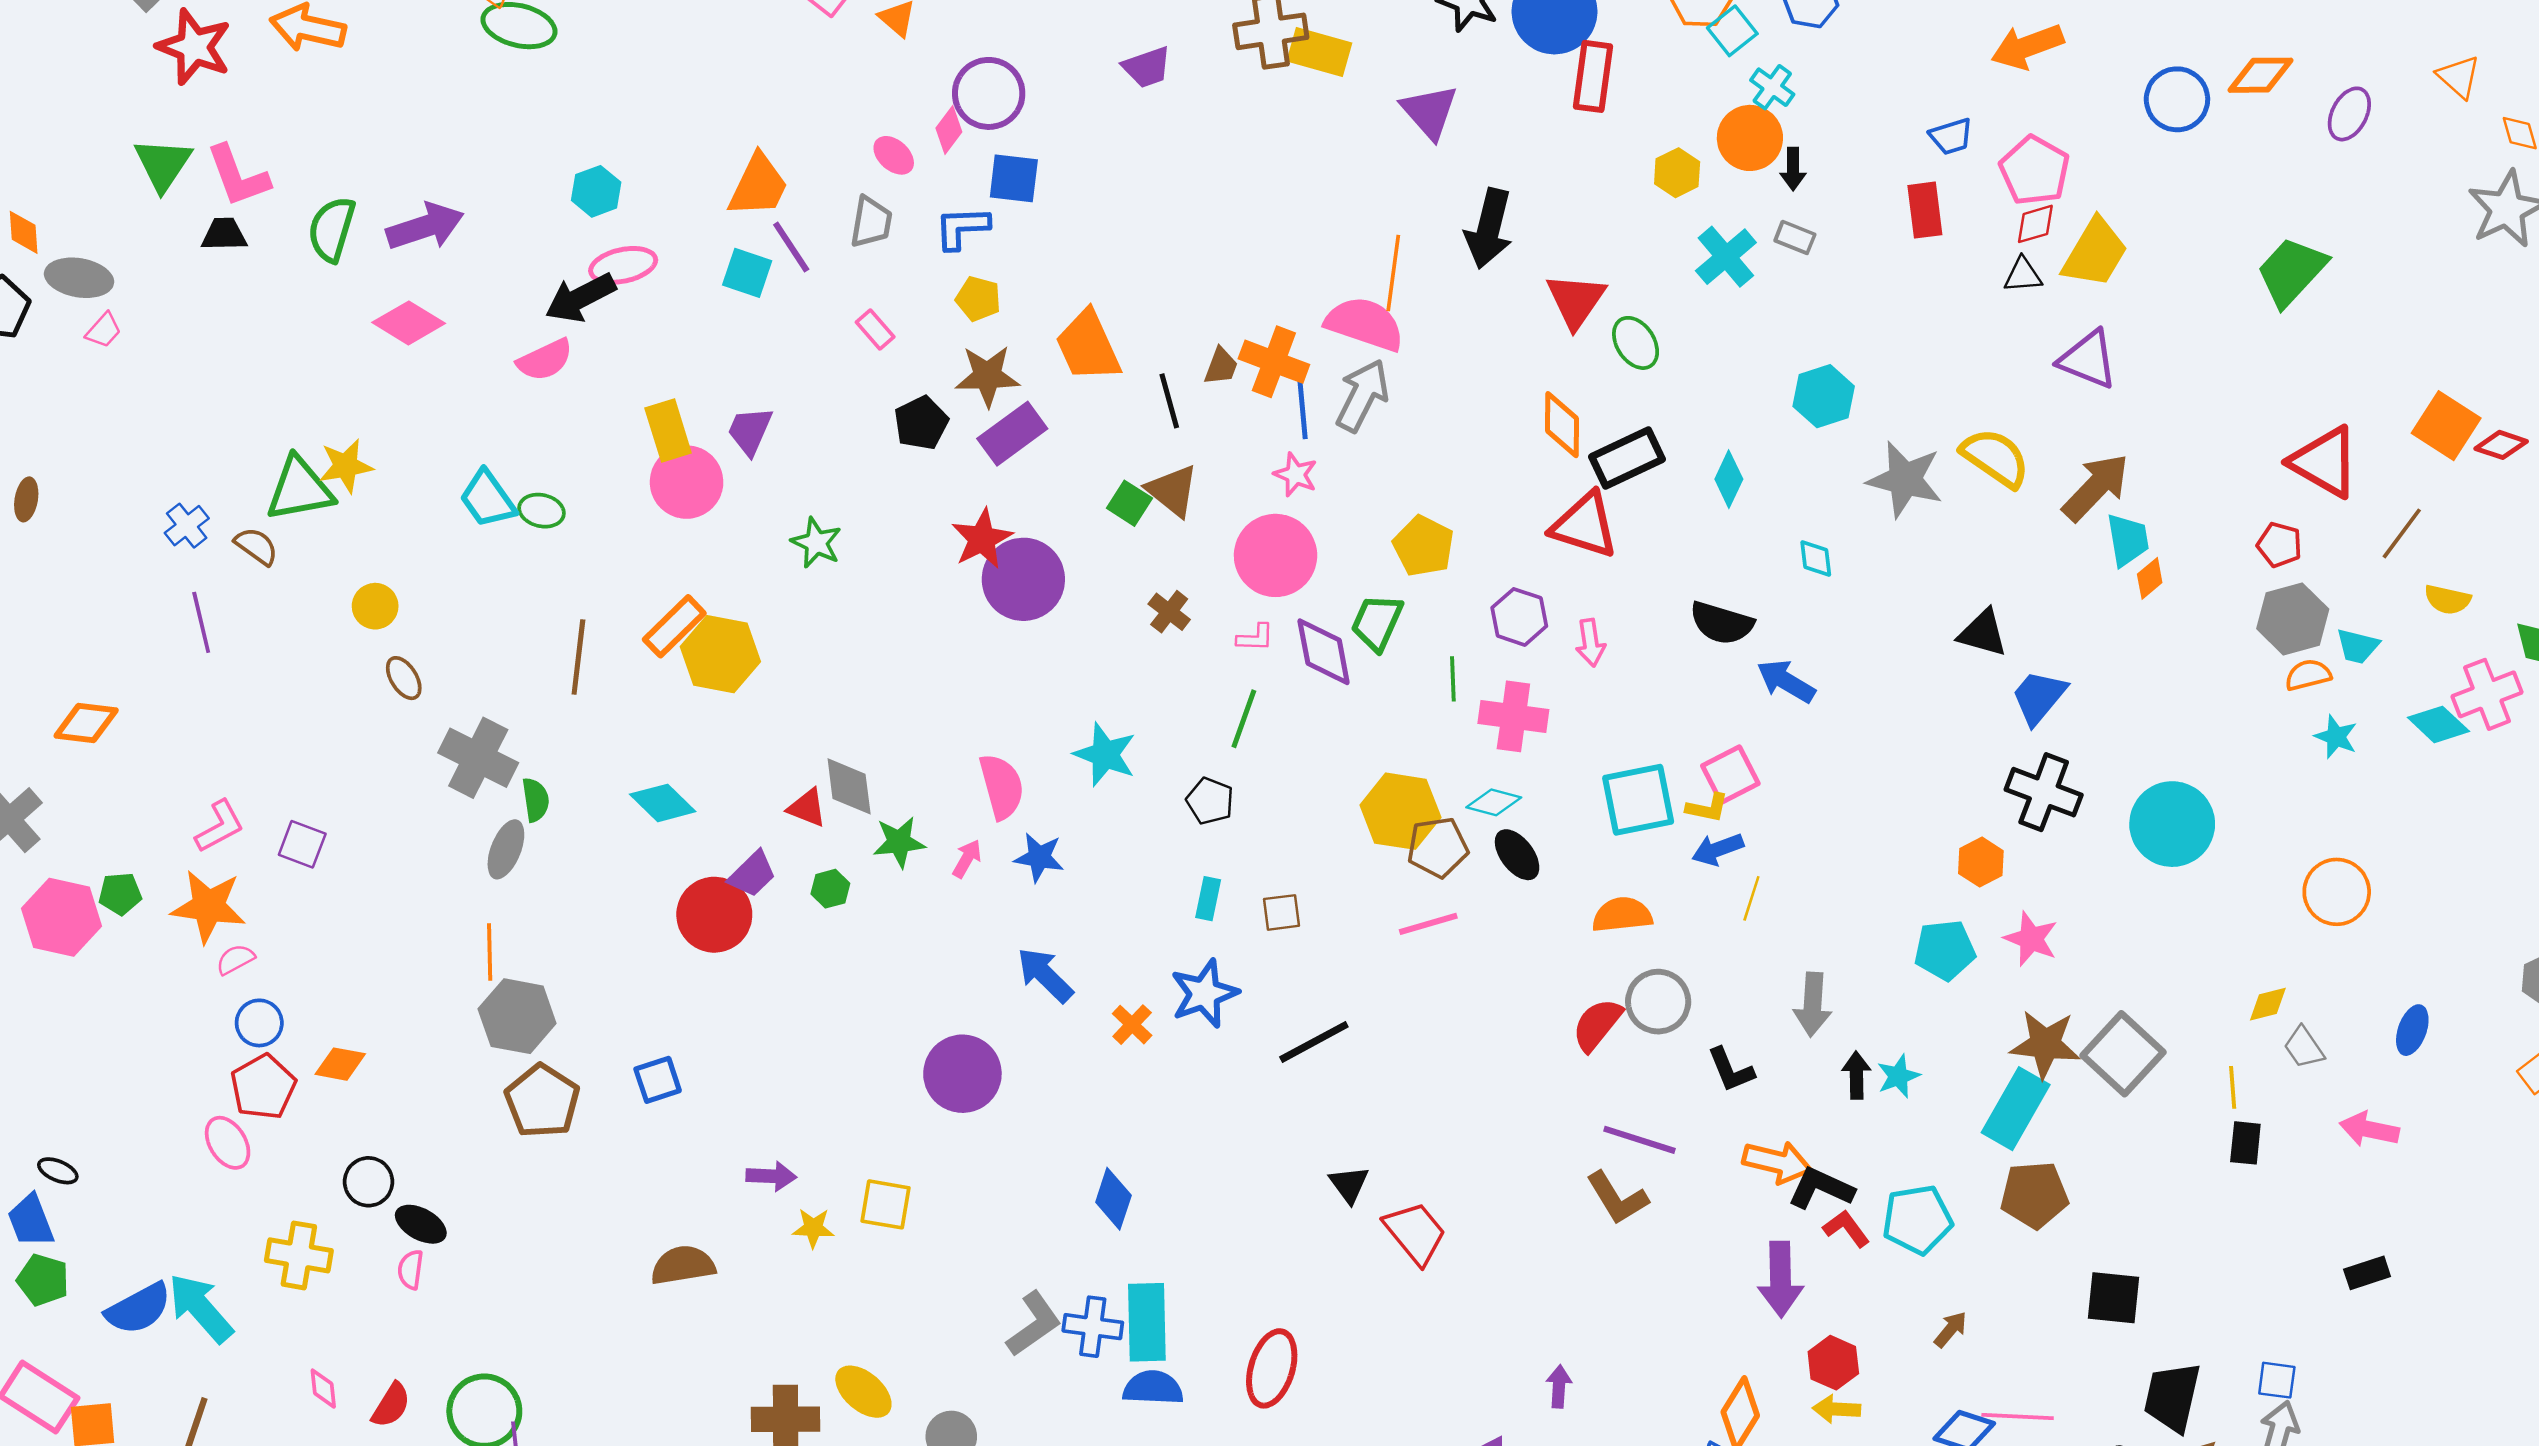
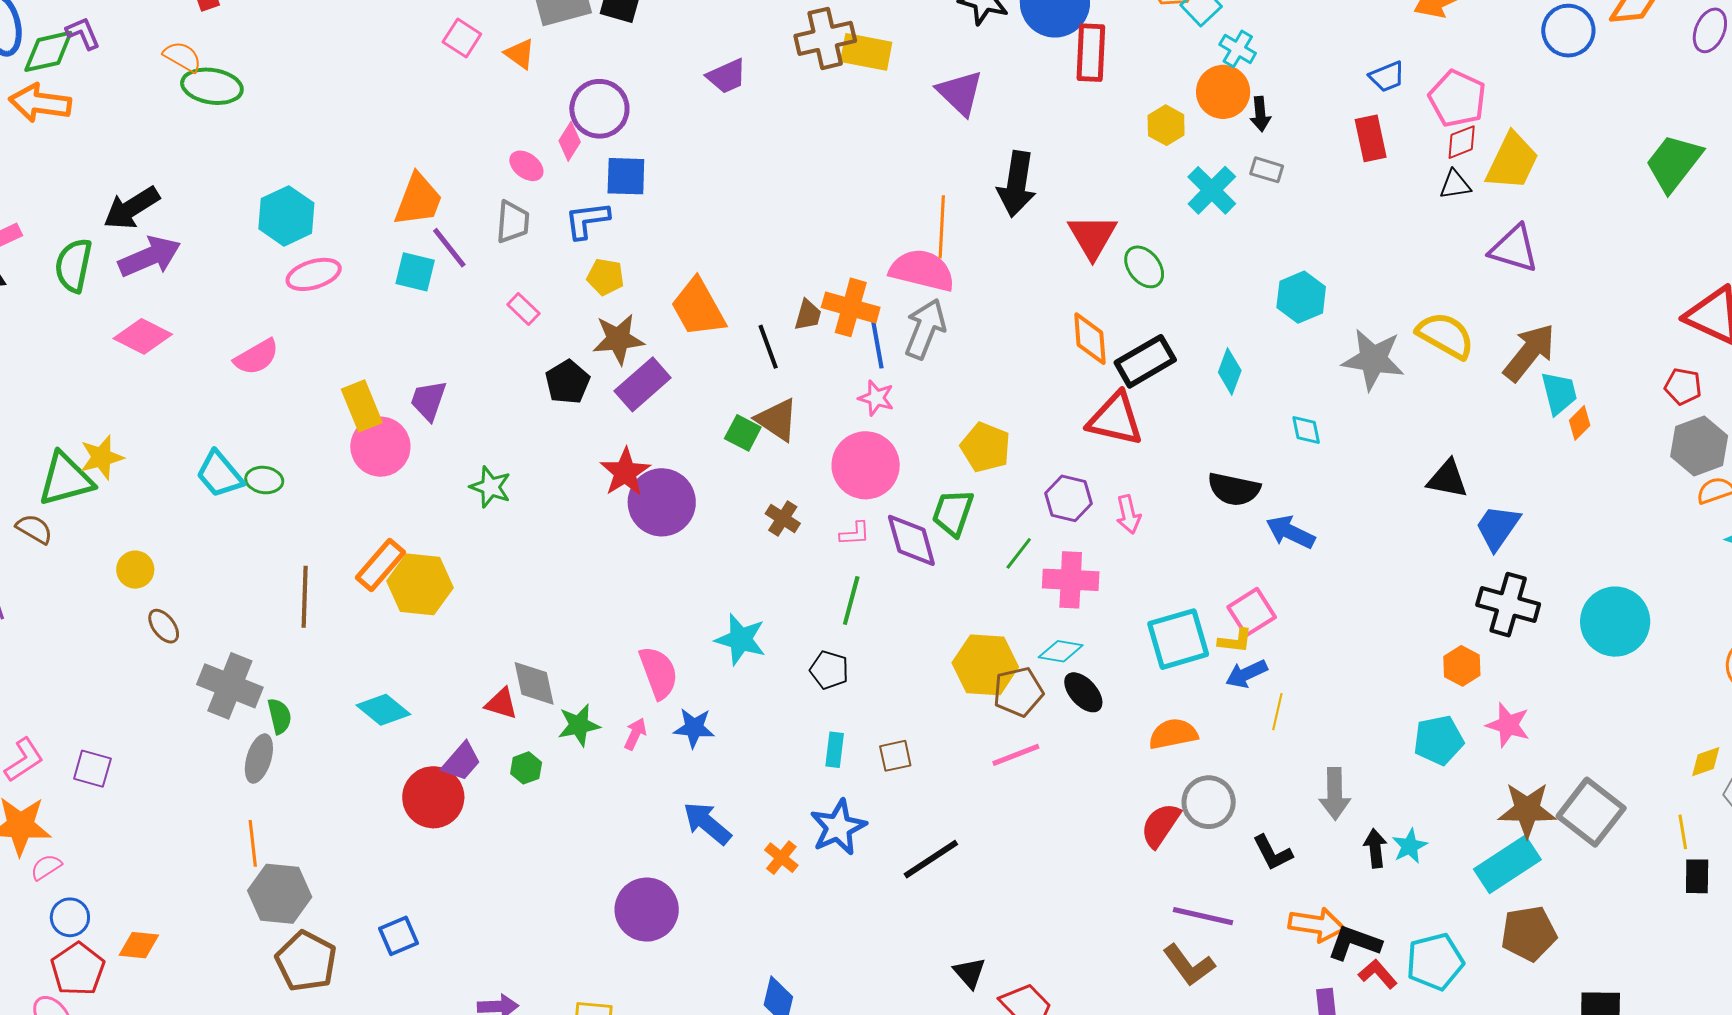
cyan hexagon: (596, 191) -> (286, 216), size x1.4
black arrow: (580, 298) -> (132, 208), moved
green line: (1453, 679) -> (1019, 553), turned 45
cyan rectangle: (2016, 1109) -> (1507, 864), turned 32

